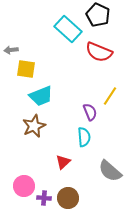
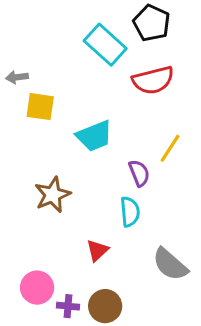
red semicircle: (99, 52) -> (153, 80), turned -36
cyan trapezoid: (41, 96) -> (94, 136), moved

